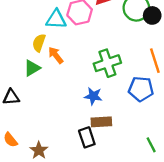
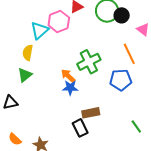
cyan triangle: (56, 19) -> (40, 30), turned -36
orange arrow: (56, 55) -> (68, 76), moved
blue star: (93, 96) -> (70, 88), moved

